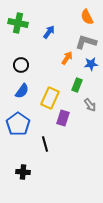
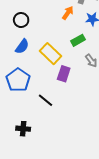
green rectangle: (77, 85) -> (78, 40), turned 40
yellow rectangle: (50, 98) -> (51, 54), turned -70
black line: (45, 144) -> (45, 100), turned -35

